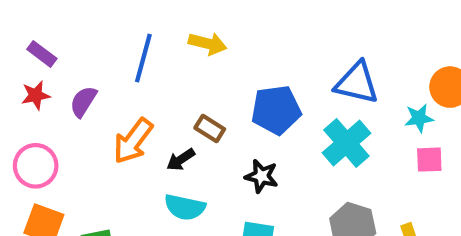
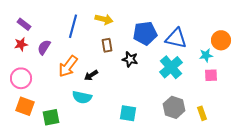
blue pentagon: (276, 110) -> (145, 33), moved
brown rectangle: (210, 128) -> (107, 45), moved, turned 48
black star: (261, 176) -> (130, 59), moved
cyan semicircle: (185, 207) -> (82, 97), moved

